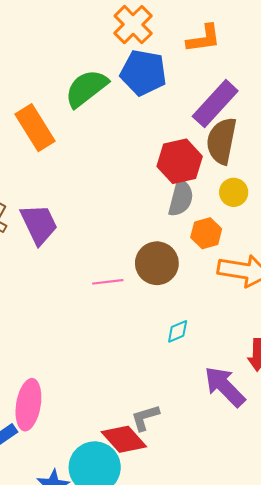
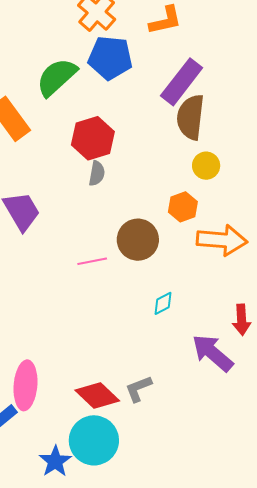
red hexagon: (180, 161) -> (93, 138), moved
gray semicircle: (181, 198) -> (97, 173), moved, size x0.7
red diamond: (124, 439) -> (97, 395), moved

